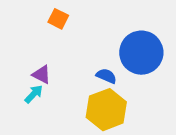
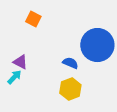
yellow hexagon: (106, 110) -> (70, 89), size x0.7

